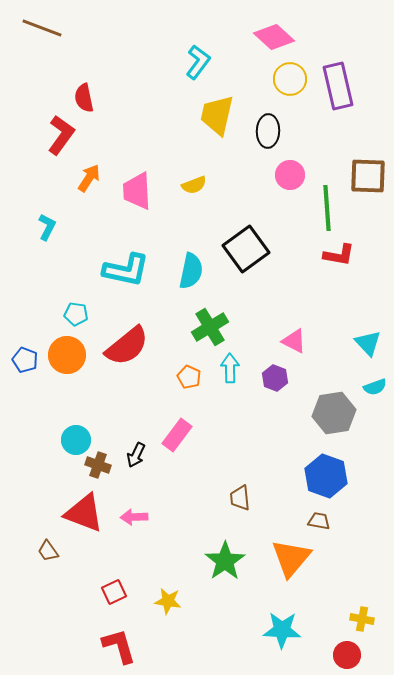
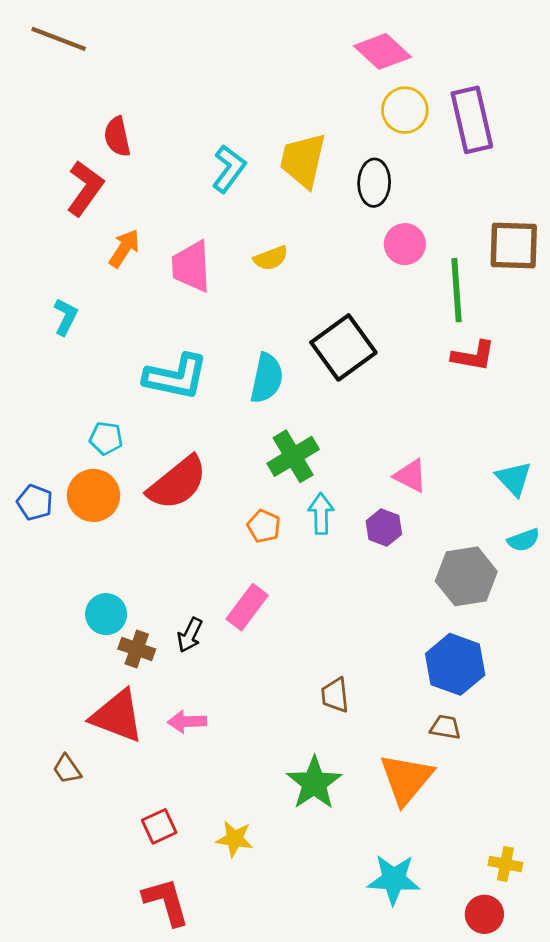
cyan L-shape: (198, 62) -> (229, 169), moved

